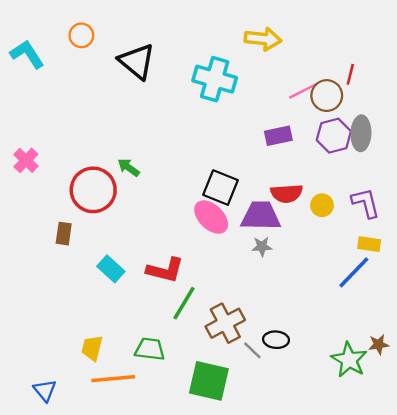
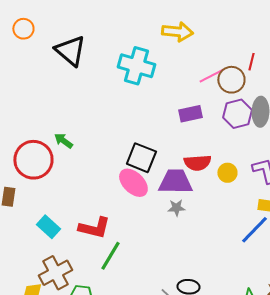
brown cross: (225, 323) -> (55, 273), moved

